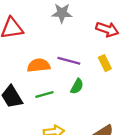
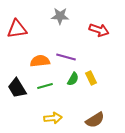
yellow rectangle: (105, 63) -> (91, 78), moved

